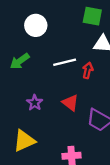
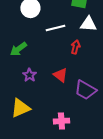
green arrow: (20, 61) -> (18, 49), moved
white line: (65, 62) -> (55, 28), moved

